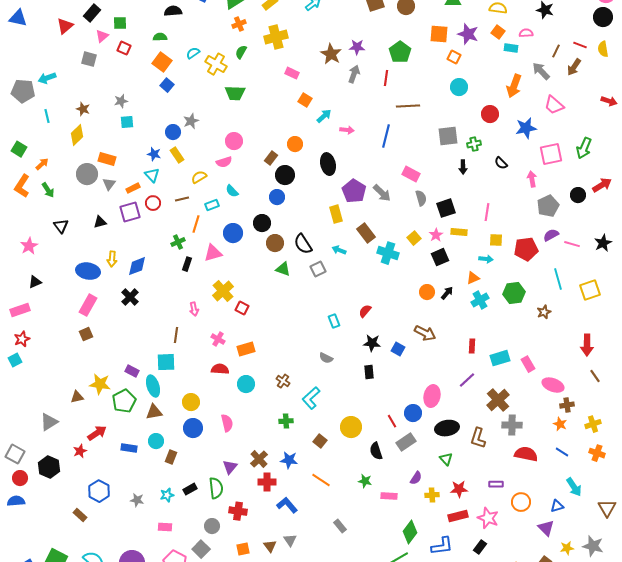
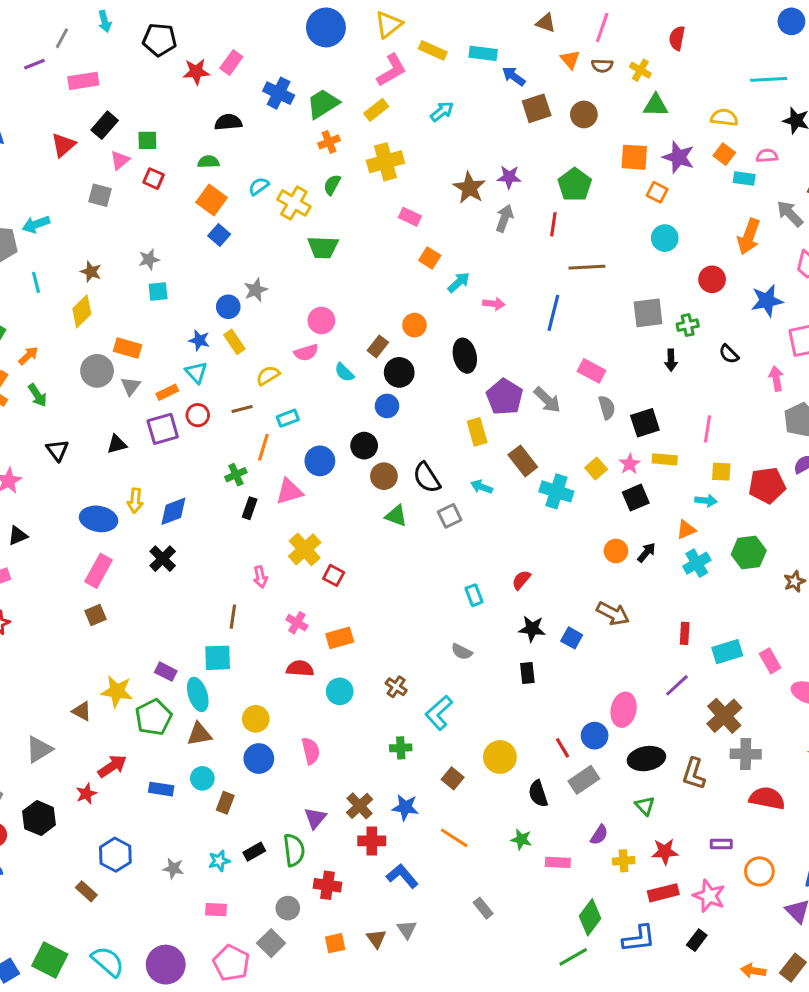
cyan semicircle: (232, 191) -> (344, 372), moved
brown triangle: (77, 397) -> (82, 711), turned 40

